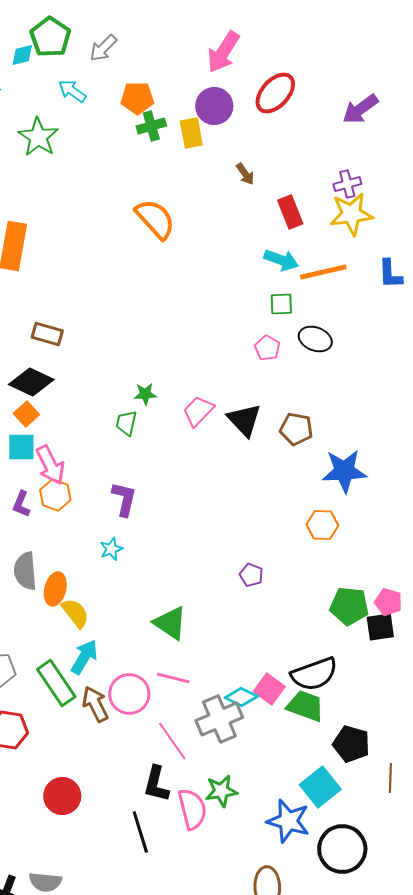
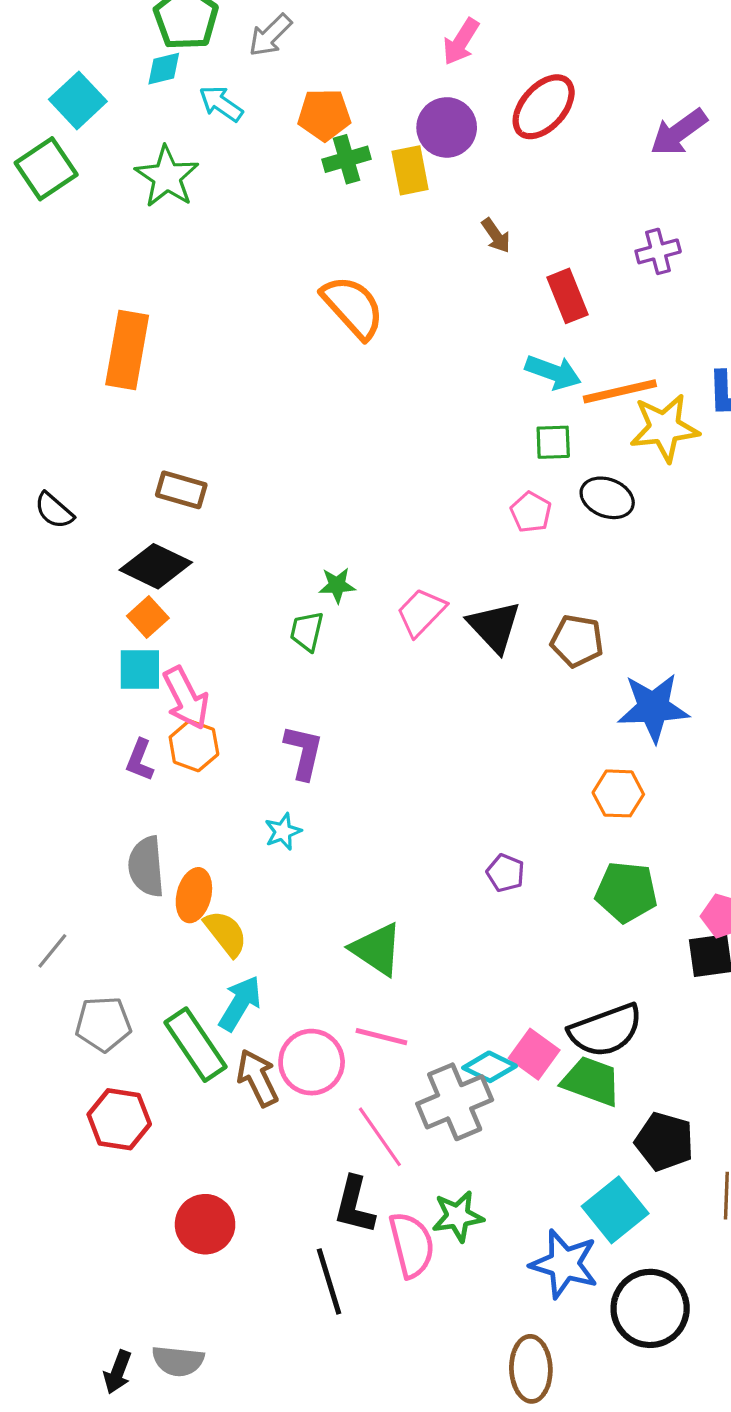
pink arrow: (223, 52) -> (461, 42), size x0.7
cyan diamond: (22, 55) -> (164, 69), moved
yellow star: (351, 214) -> (664, 428), moved
green pentagon: (349, 606) -> (626, 892), moved

